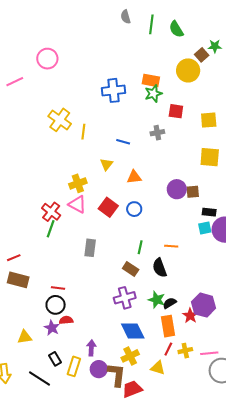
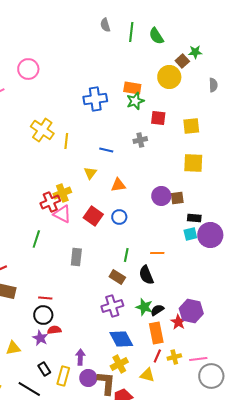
red cross: (51, 212) -> (50, 202), moved, turned 30

